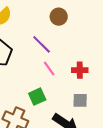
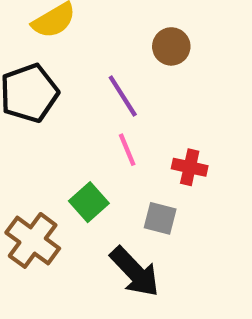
green square: (37, 97) -> (89, 202), turned -30
gray square: (80, 100) -> (160, 218), moved

